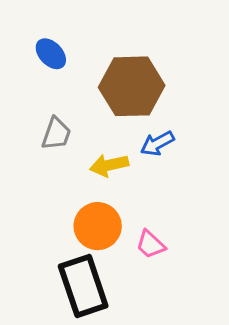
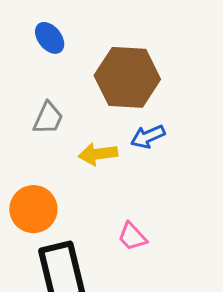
orange circle: (98, 226) -> (33, 209), moved

